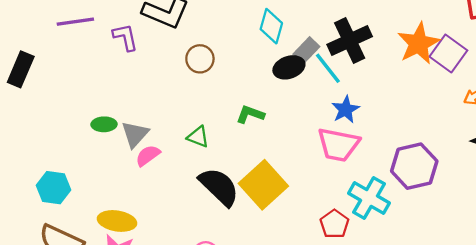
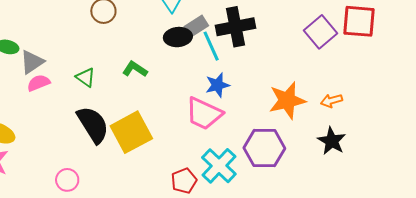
orange star: (419, 43) -> (287, 100), moved
purple square: (448, 53) -> (321, 32), moved

